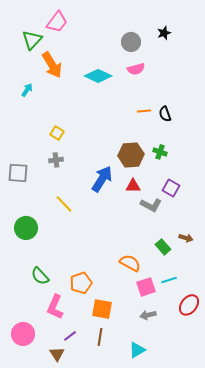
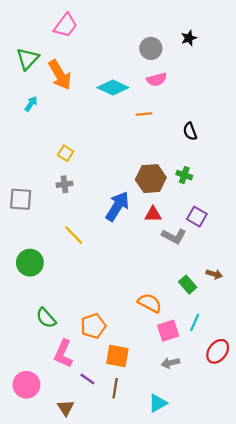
green triangle: (32, 40) -> (28, 59), moved
orange line: (144, 111) -> (144, 114), moved
cyan line: (169, 280) -> (195, 323), turned -49
purple line: (70, 336) -> (87, 379), moved, turned 72

